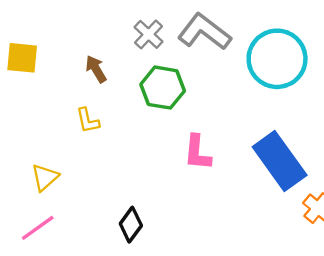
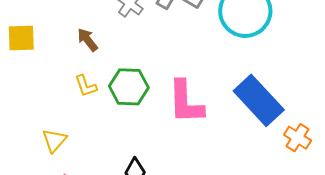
green hexagon: (163, 88) -> (129, 87), moved
pink L-shape: (197, 153) -> (186, 102), size x1.4

